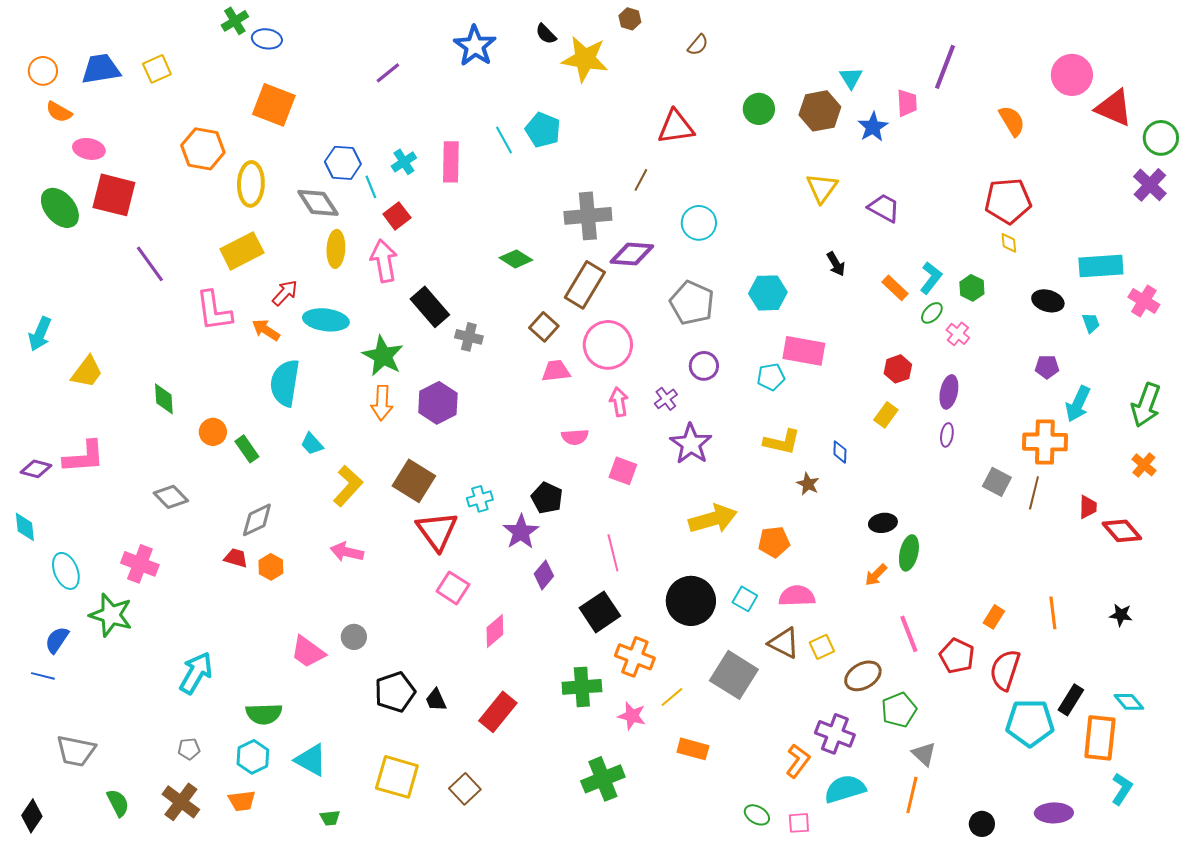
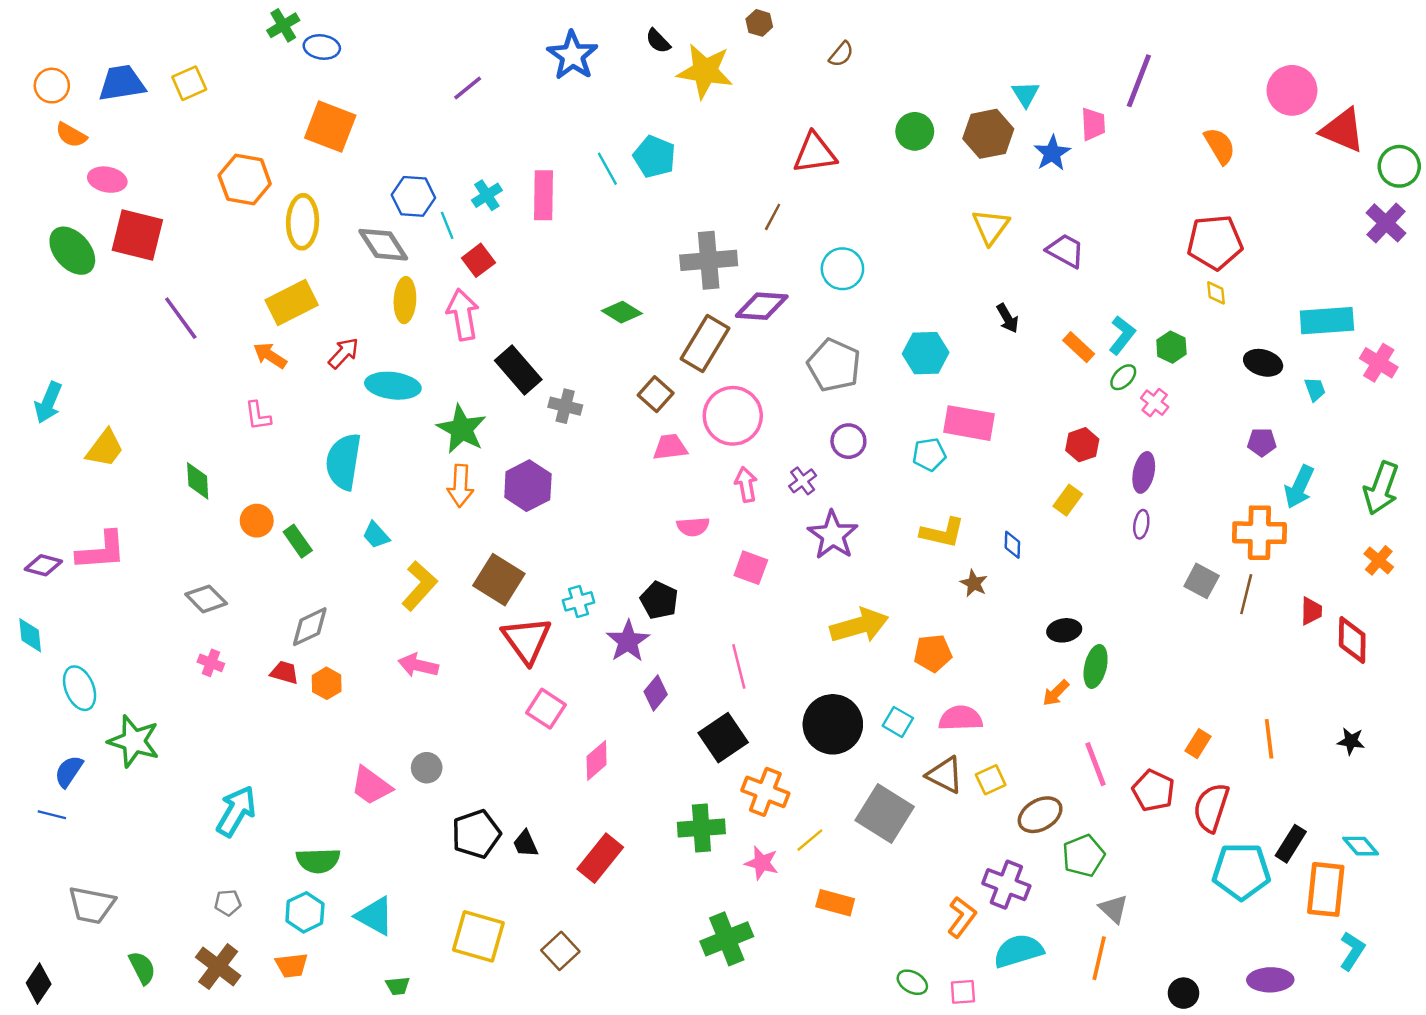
pink L-shape: (214, 311) -> (258, 416), moved, size x0.6
orange arrow: (266, 330) -> (270, 356), moved
red diamond: (1122, 531) -> (1352, 640), turned 42
pink cross: (140, 564) -> (211, 663), moved, size x0.6

